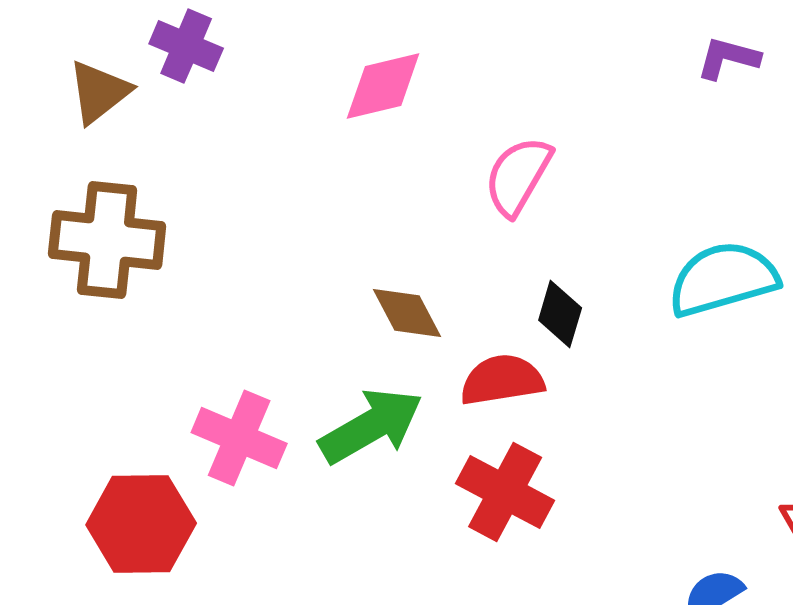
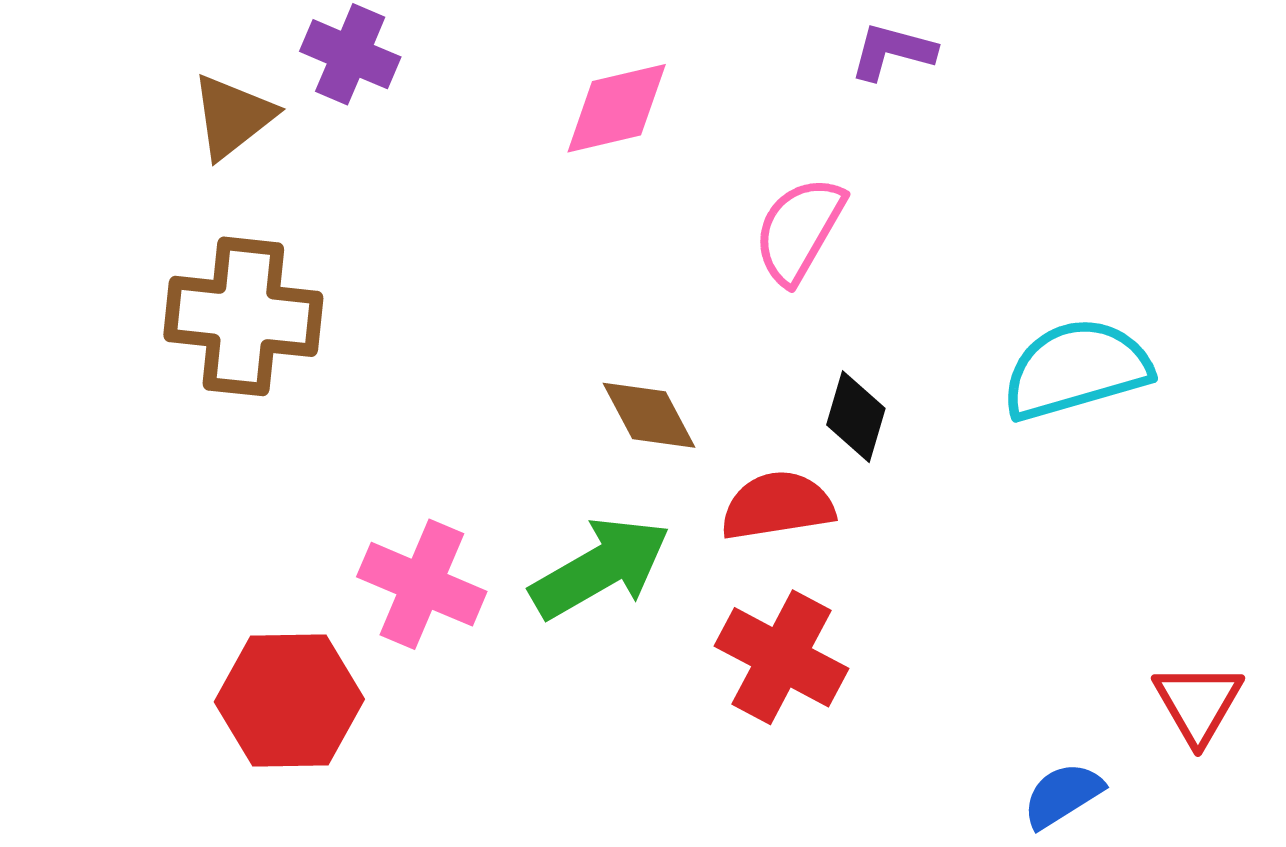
purple L-shape: (728, 58) -> (892, 51), moved

